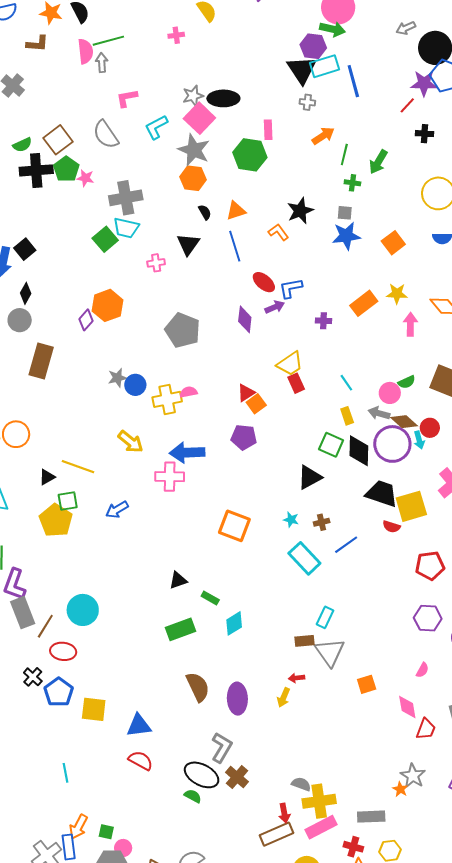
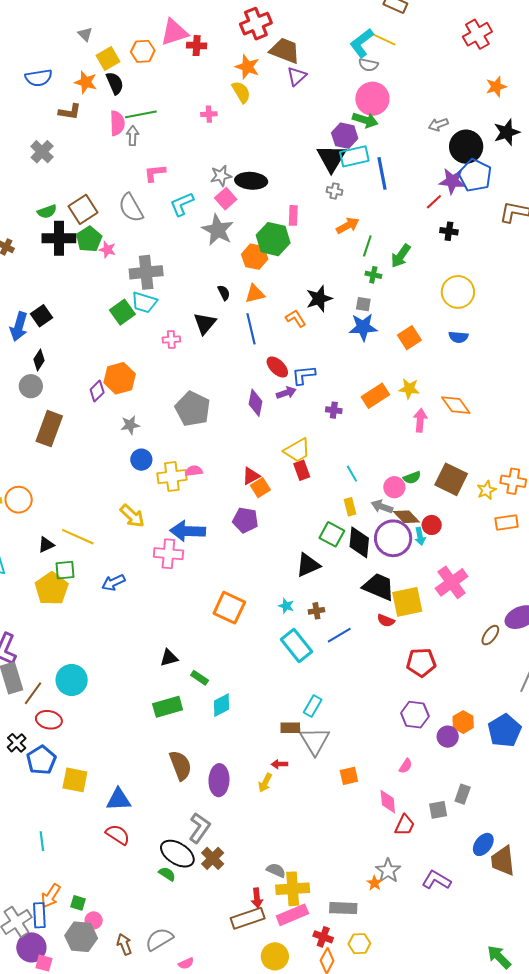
pink square: (199, 118) -> (226, 199), size x0.7
orange hexagon: (193, 178) -> (255, 257), moved
gray star: (117, 378) -> (130, 425), moved

